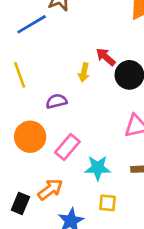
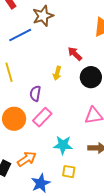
red arrow: (106, 57) -> (75, 54), moved
purple semicircle: (56, 101) -> (35, 93), turned -70
pink rectangle: (67, 147) -> (42, 117), moved

